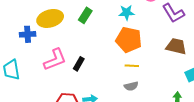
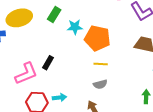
cyan star: (127, 13) -> (75, 27), moved
pink L-shape: (55, 60) -> (26, 73), moved

